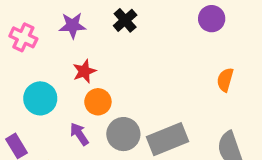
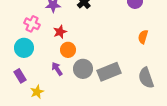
pink cross: (23, 37) -> (32, 24), moved
cyan circle: (40, 98) -> (24, 48), moved

